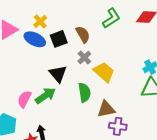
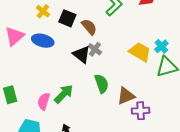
yellow cross: (40, 21) -> (43, 11), moved
black square: (59, 39) -> (67, 18), moved, turned -36
yellow trapezoid: (104, 72) -> (140, 52), moved
black triangle: (58, 74) -> (82, 54), moved

